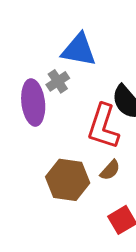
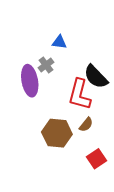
blue triangle: (79, 50) -> (59, 42), size x0.6

